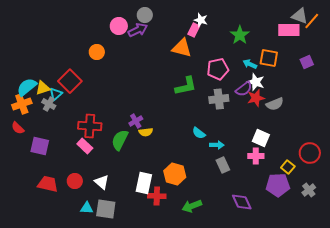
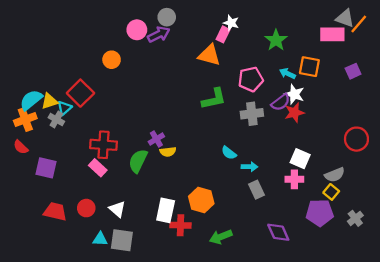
gray semicircle: (275, 104) -> (335, 175), moved
red circle: (310, 153) -> (356, 139), moved

